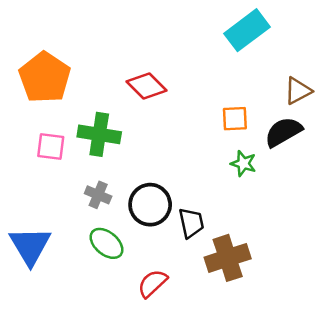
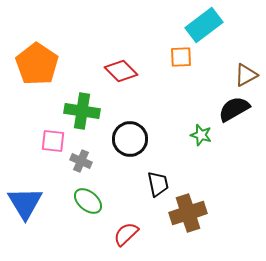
orange square: (235, 119) -> (181, 57), moved
pink square: (51, 146) -> (53, 141), moved
black circle: (150, 205) -> (130, 139), moved

